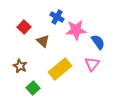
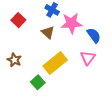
brown triangle: (43, 41) -> (48, 32), moved
green square: (33, 88) -> (38, 82), moved

